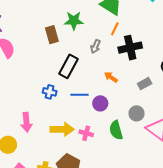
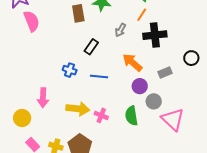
black rectangle: (68, 66) -> (91, 47), size x0.7
orange arrow: (111, 77) -> (132, 62), size x1.5
purple circle: (100, 103) -> (140, 86), moved

